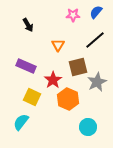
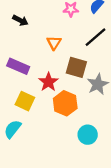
black arrow: (28, 25) -> (20, 20), turned -32
brown square: (78, 67) -> (76, 67), turned 30

